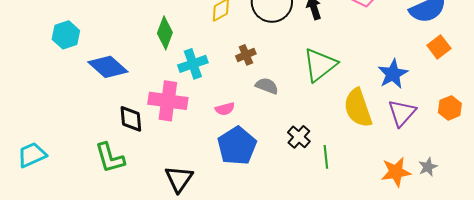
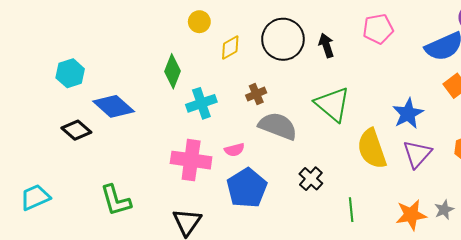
green triangle: (320, 65) -> (333, 104), turned -42
gray semicircle: (267, 86) -> (278, 126), size x1.6
pink cross: (168, 101) -> (191, 160), moved
black diamond: (131, 119) -> (76, 130), moved, turned -44
green line: (326, 157) -> (351, 210), moved

